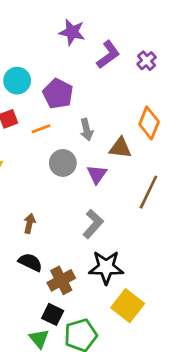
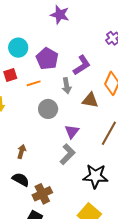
purple L-shape: (108, 55) -> (82, 65), moved
purple triangle: (97, 174) -> (72, 132), moved
black star: (106, 267) -> (95, 176), moved

